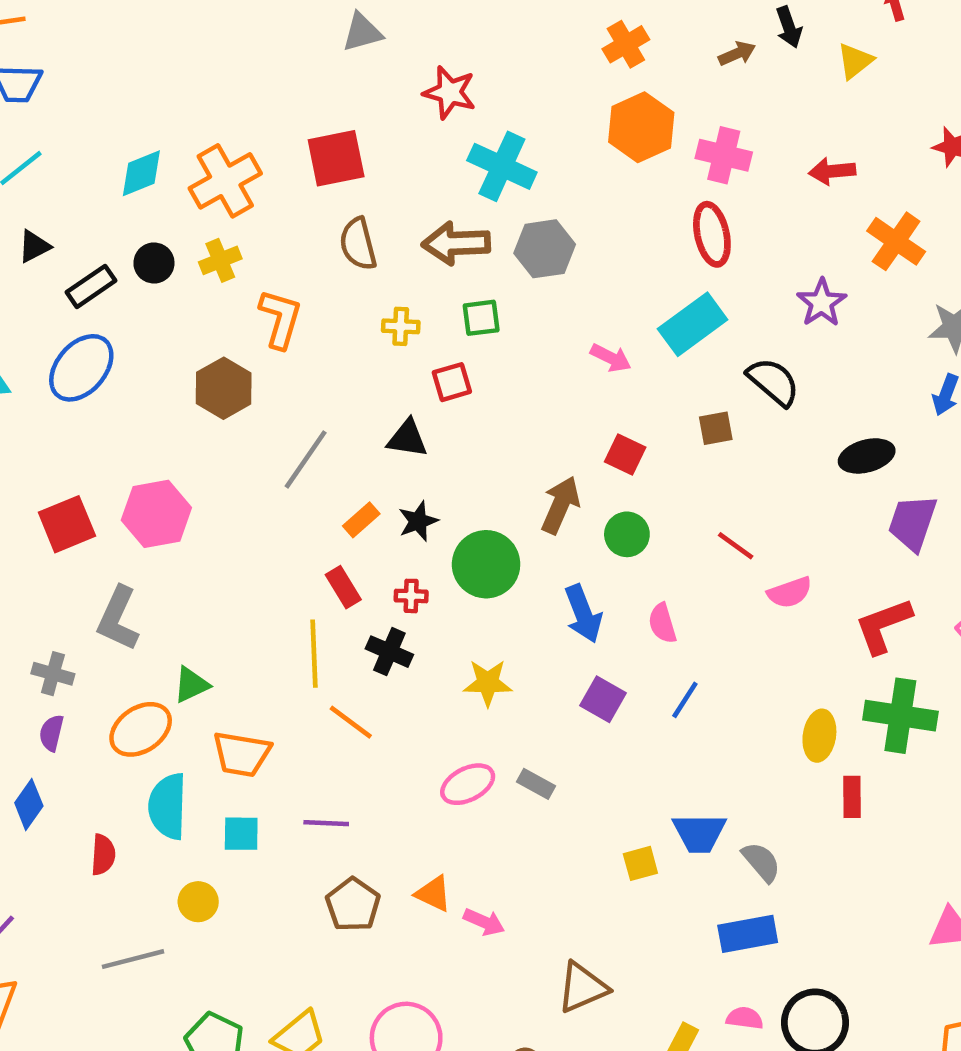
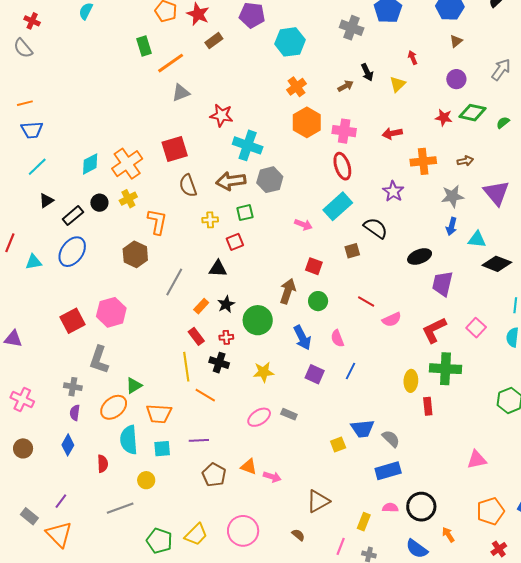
orange cross: (896, 241) -> (423, 161), turned -35

